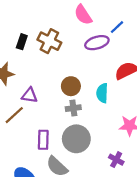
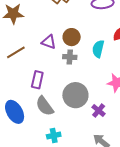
purple triangle: (30, 95) -> (49, 42), moved
gray circle: (76, 139) -> (75, 95), moved

